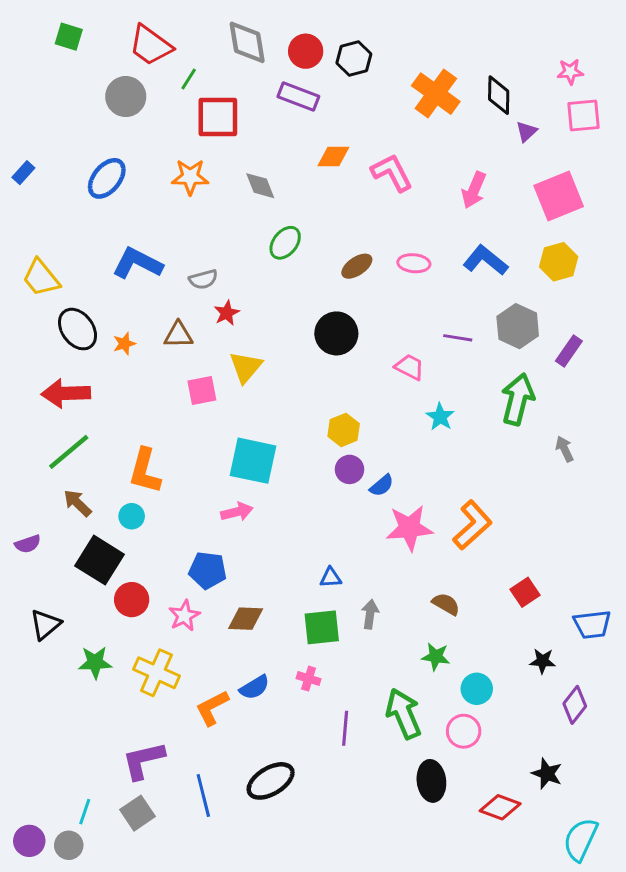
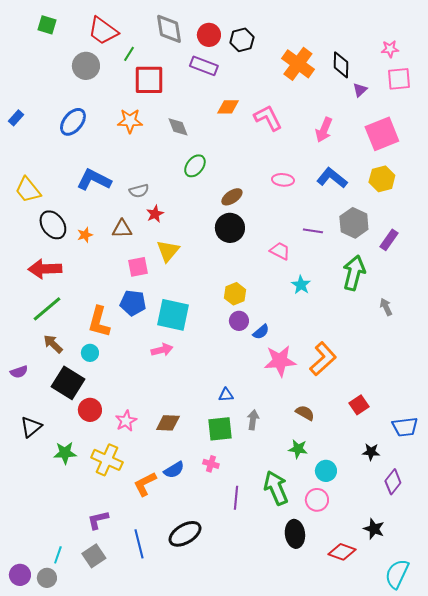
brown ellipse: (357, 266) -> (232, 197), moved
blue pentagon: (208, 570) -> (133, 303), moved
purple L-shape: (143, 760) -> (98, 520), size x0.7

